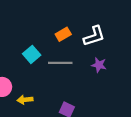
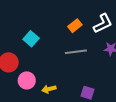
cyan square: (32, 54) -> (31, 39), moved

